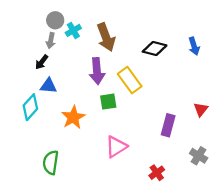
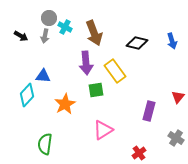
cyan cross: (73, 30) -> (65, 27), turned -32
black arrow: (42, 62) -> (21, 36), moved, turned -96

